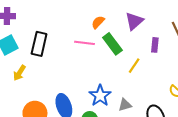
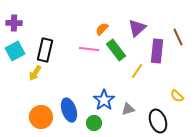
purple rectangle: (155, 45) -> (157, 51), size x1.6
yellow arrow: (19, 73) -> (35, 73), moved

